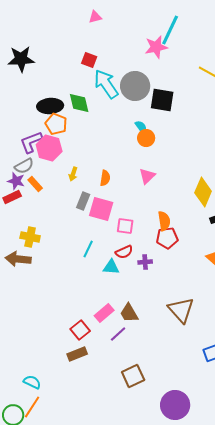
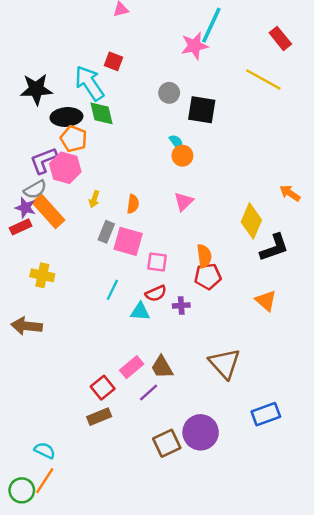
black star: (21, 59) -> (36, 89), moved
cyan arrow: (106, 84) -> (89, 83), moved
gray circle: (135, 86) -> (169, 93), size x0.6
orange rectangle: (35, 184) -> (48, 211), size x1.8
brown arrow: (18, 259) -> (27, 326), moved
purple circle: (175, 405) -> (201, 432), moved

